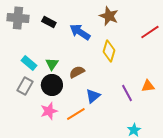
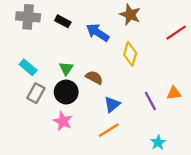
cyan rectangle: (29, 63) -> (28, 67), moved
brown semicircle: (77, 72) -> (94, 77), turned 56
pink star: (49, 111) -> (63, 121), turned -30
orange line: (76, 114) -> (109, 130), moved

